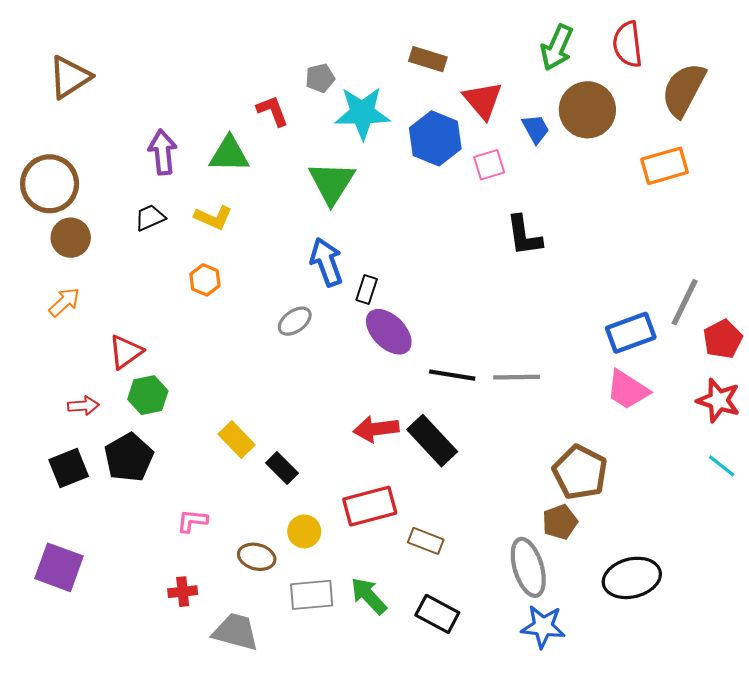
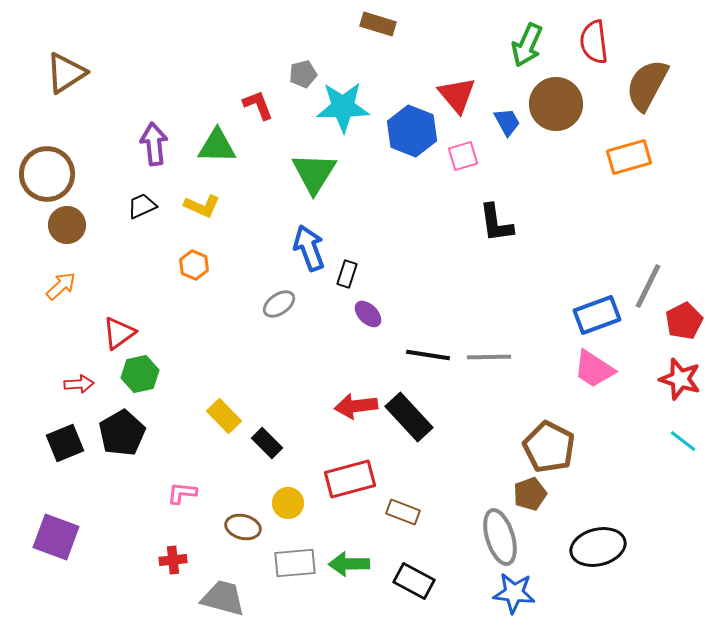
brown rectangle: (428, 59) -> (378, 24), moved
purple ellipse: (389, 332) -> (368, 314), size x0.6
green arrow: (369, 596) -> (349, 564), turned -48

